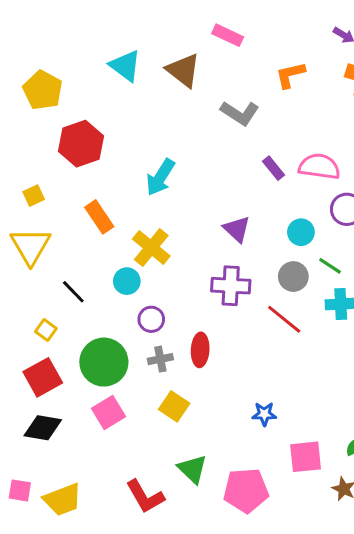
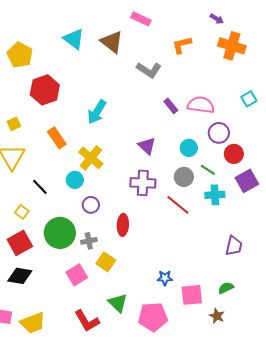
gray cross: (160, 359) -> (89, 241), moved
pink square: (108, 412) -> (77, 275), moved
blue star: (264, 414) -> (165, 278), moved

